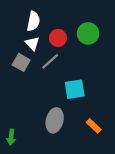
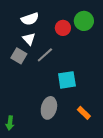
white semicircle: (33, 21) -> (30, 19), turned 60
green circle: (88, 33) -> (84, 21), moved
red circle: (58, 38) -> (63, 28), moved

